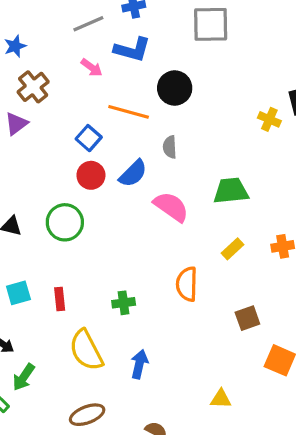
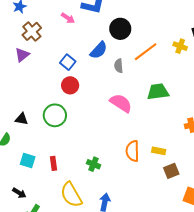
orange line: (129, 112) -> (146, 52), moved, turned -50
blue semicircle: (133, 174) -> (99, 50), moved
yellow rectangle: (233, 249) -> (159, 151), moved, turned 56
cyan square: (18, 293) -> (28, 161), turned 35
green cross: (124, 303) -> (93, 164), turned 32

